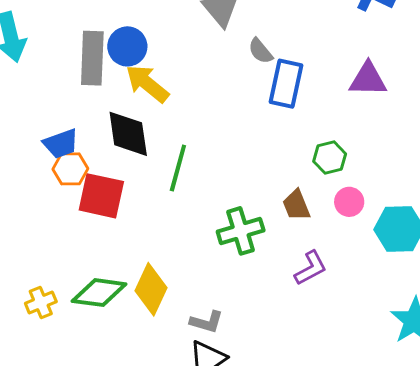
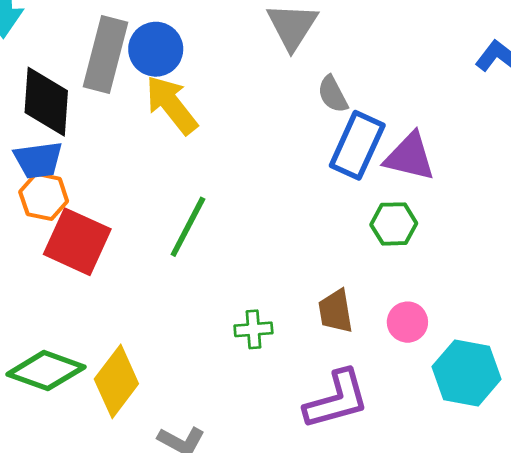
purple triangle: (368, 79) -> (410, 157), moved
black diamond: (128, 134) -> (46, 102), moved
green hexagon: (330, 158) -> (394, 224), moved
green cross: (241, 231) -> (253, 329), size x0.6
purple L-shape: (311, 268) -> (337, 400), size x1.4

